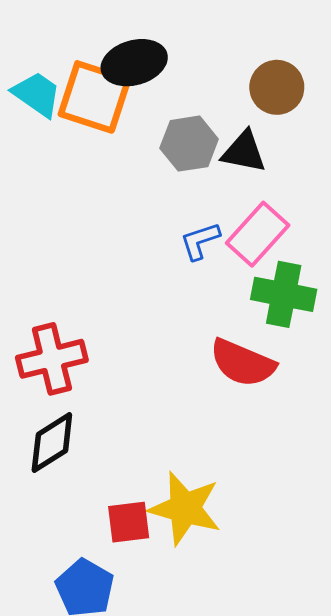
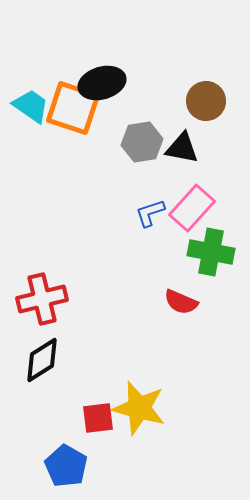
red semicircle: (243, 363) -> (181, 302), size x0.7

